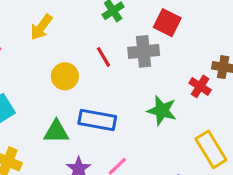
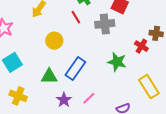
red line: (104, 57) -> (76, 17), moved
blue rectangle: (97, 120) -> (75, 68), turned -65

